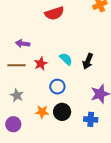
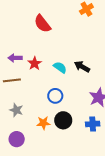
red semicircle: (54, 13) -> (42, 24), turned 78
black arrow: (88, 61) -> (82, 67), turned 105
red star: (41, 64) -> (35, 63), moved

